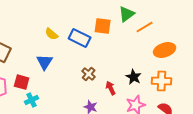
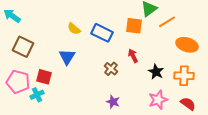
orange square: (103, 26) -> (134, 26), moved
orange ellipse: (165, 50) -> (187, 45), turned 35
red arrow: (111, 88) -> (133, 56), moved
cyan cross: (32, 100) -> (37, 95), moved

